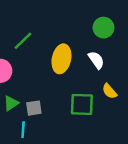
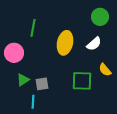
green line: (23, 41) -> (33, 28), turned -36
white semicircle: (96, 60) -> (94, 44), turned 84

